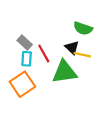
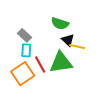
green semicircle: (83, 28) -> (60, 23), moved
red line: (44, 53) -> (40, 65), moved

